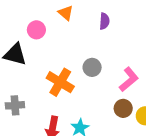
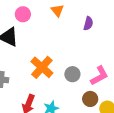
pink circle: (36, 30) -> (23, 14), moved
gray circle: (92, 67) -> (72, 74), moved

